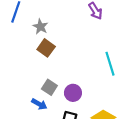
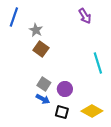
blue arrow: (39, 104) -> (43, 99), moved

